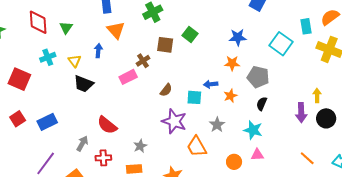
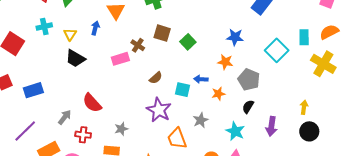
green square: (190, 34) -> (188, 42), moved
brown cross: (143, 61) -> (138, 45), turned -32
purple arrow: (301, 113) -> (271, 126), moved

